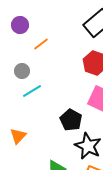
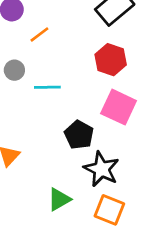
cyan line: (32, 91) -> (47, 87), moved, turned 30

